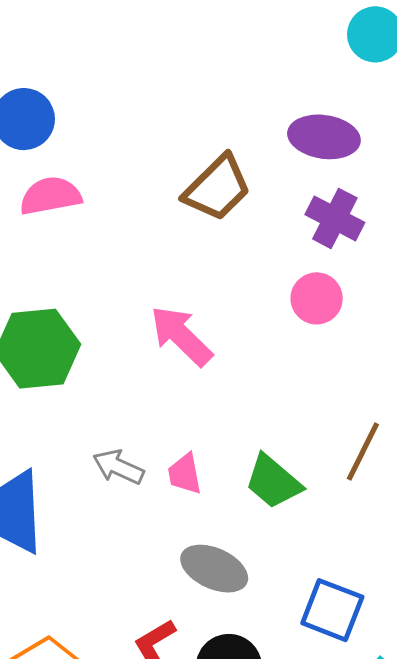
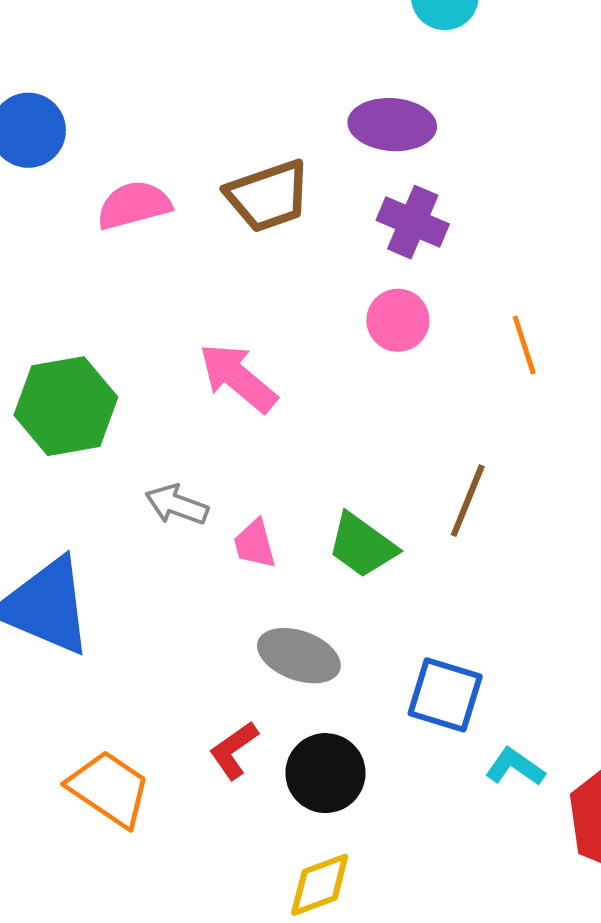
brown trapezoid: (217, 188) -> (268, 196), turned 30
pink semicircle: (50, 196) -> (134, 205), moved
gray arrow: (118, 467) -> (177, 505), moved

